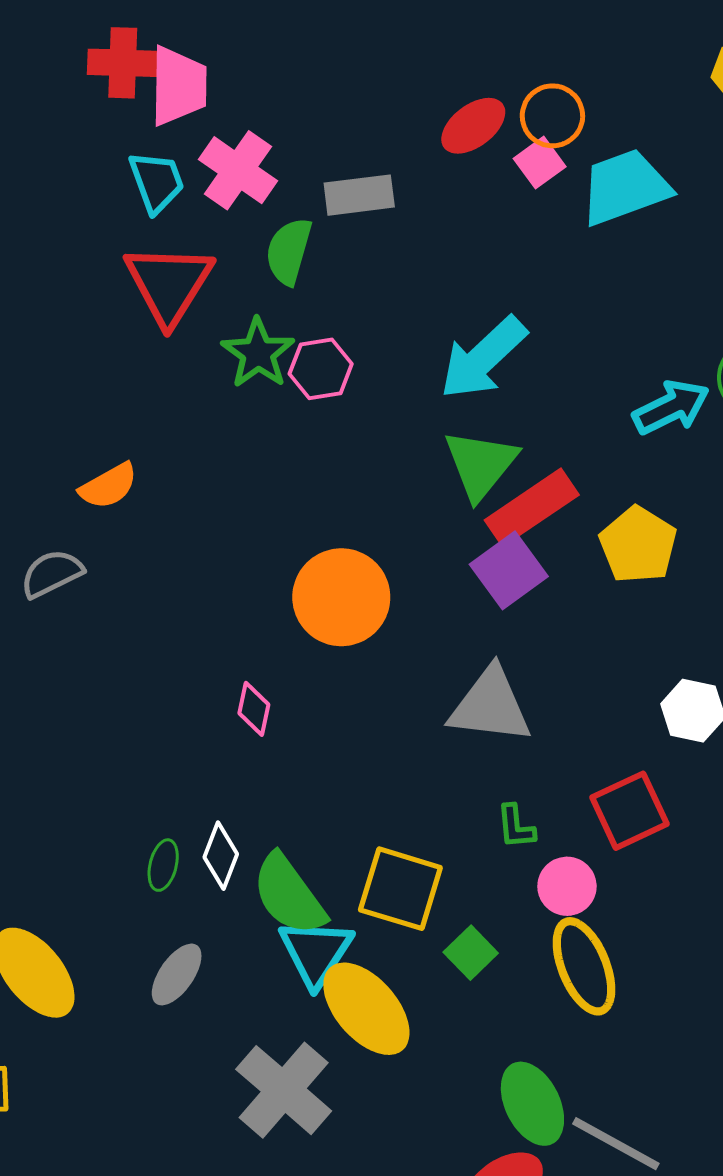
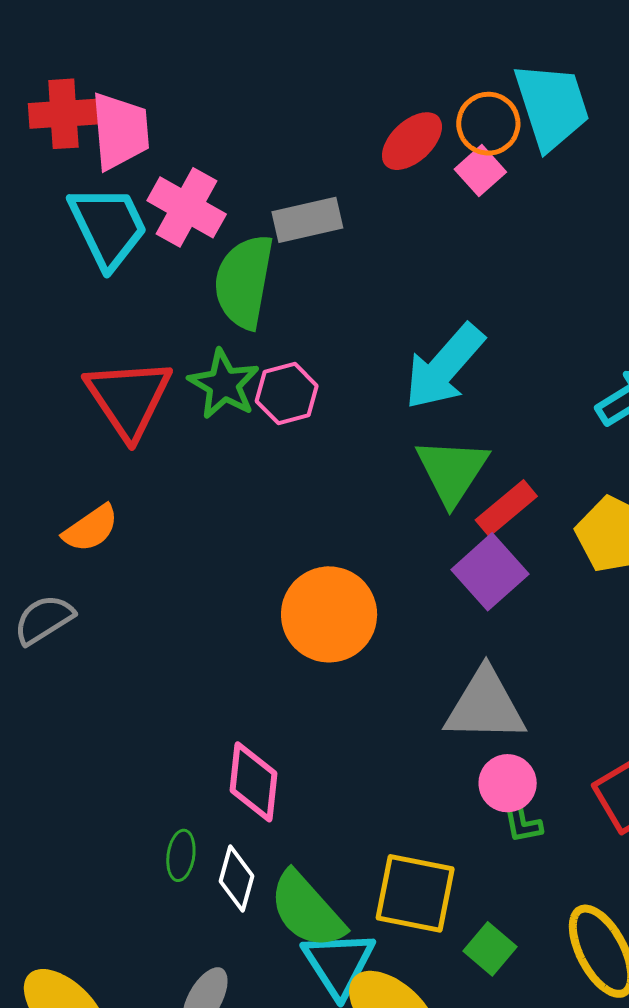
cyan trapezoid: (157, 182) -> (108, 227), size x1.4
cyan trapezoid: (625, 187) -> (552, 106), moved, turned 98
green semicircle: (289, 251) -> (244, 282), size x1.4
red triangle: (169, 284) -> (129, 398), moved
red rectangle: (532, 507) -> (506, 508), size x0.7
pink diamond: (254, 709) -> (253, 782), moved, size x1.5
green ellipse: (163, 865) -> (181, 855), moved
pink circle: (567, 886) -> (508, 783), moved

